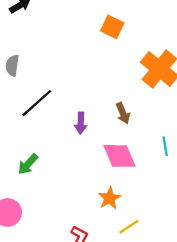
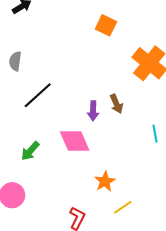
purple arrow: (81, 123) -> (93, 111), moved
pink diamond: (120, 156) -> (75, 141), moved

